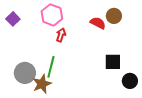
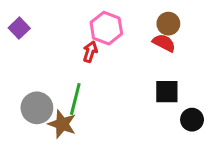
pink hexagon: (52, 15) -> (106, 28), moved
red semicircle: (98, 23) -> (164, 43), moved
brown star: (42, 84) -> (62, 124), turned -30

